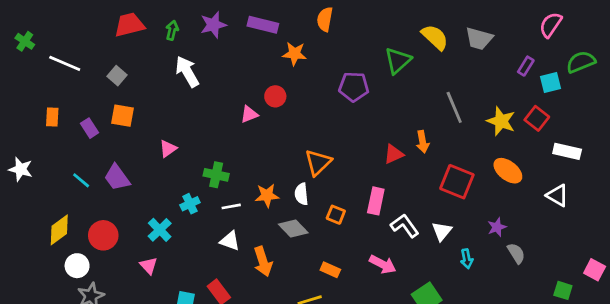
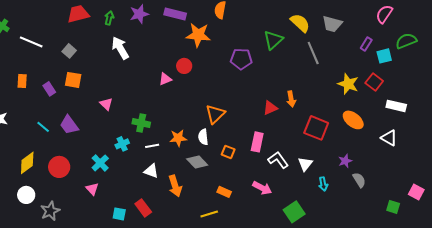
orange star: (295, 54) -> (198, 35), size x1.4
gray line: (454, 107) -> (313, 53), moved
pink triangle: (168, 149) -> (106, 104), turned -40
white circle: (77, 266) -> (26, 195), moved

